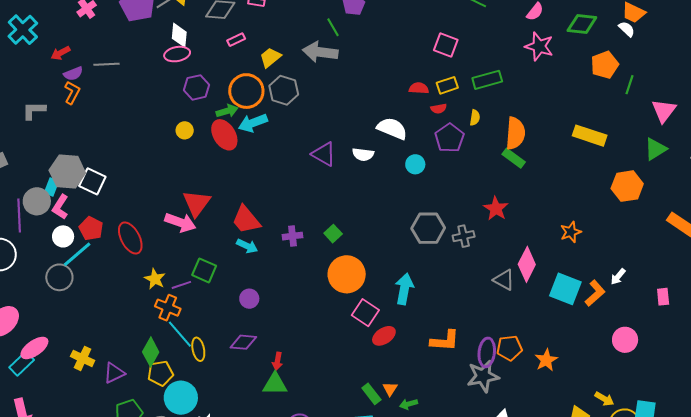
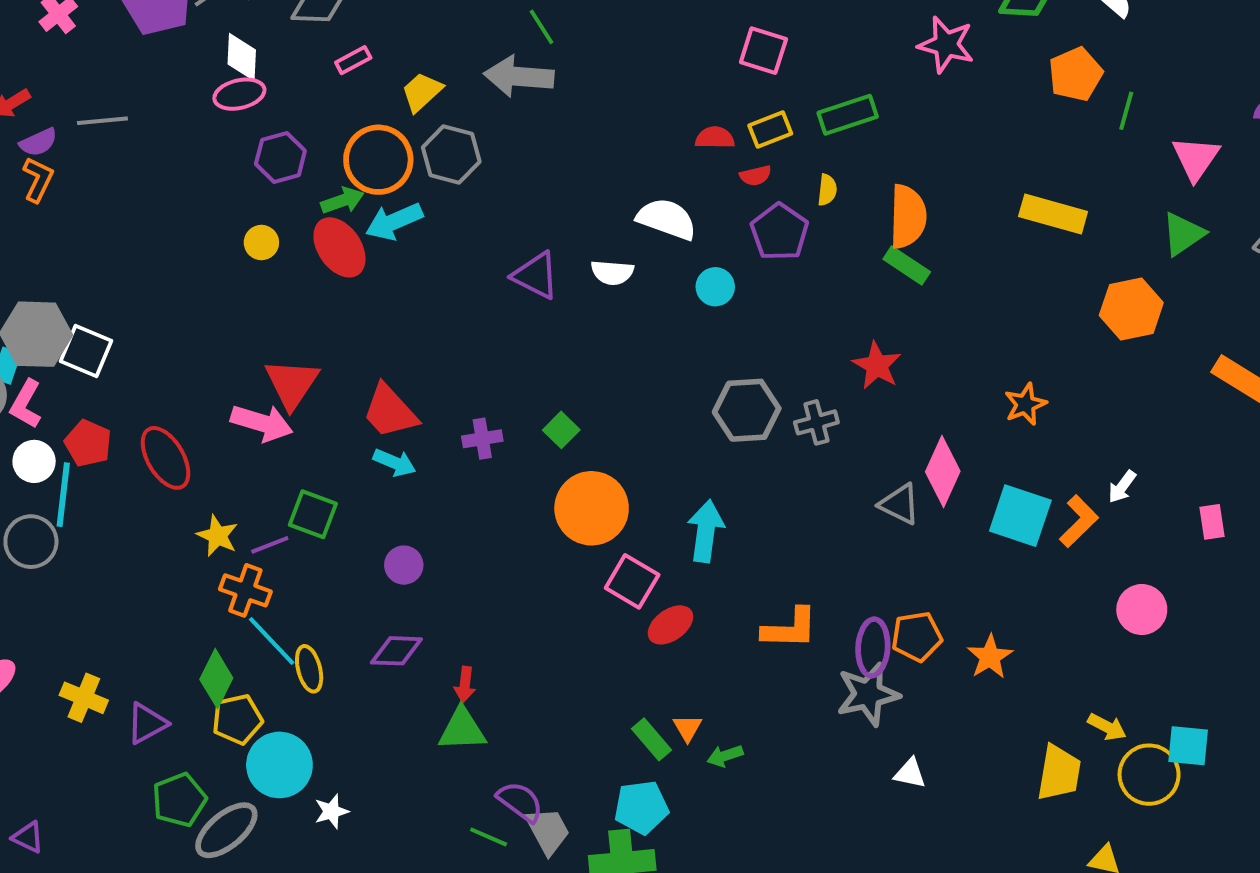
cyan line: (77, 254) -> (63, 495), turned -40

